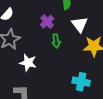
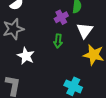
purple cross: (47, 22) -> (61, 17), moved

